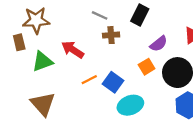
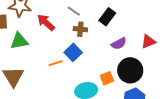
red arrow: (73, 50) -> (46, 22), moved
orange square: (147, 67) -> (107, 78), moved
blue square: (113, 82) -> (73, 52), moved

